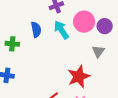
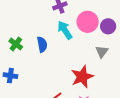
blue semicircle: (36, 30) -> (42, 44), moved
green cross: (12, 44) -> (16, 44), turned 32

